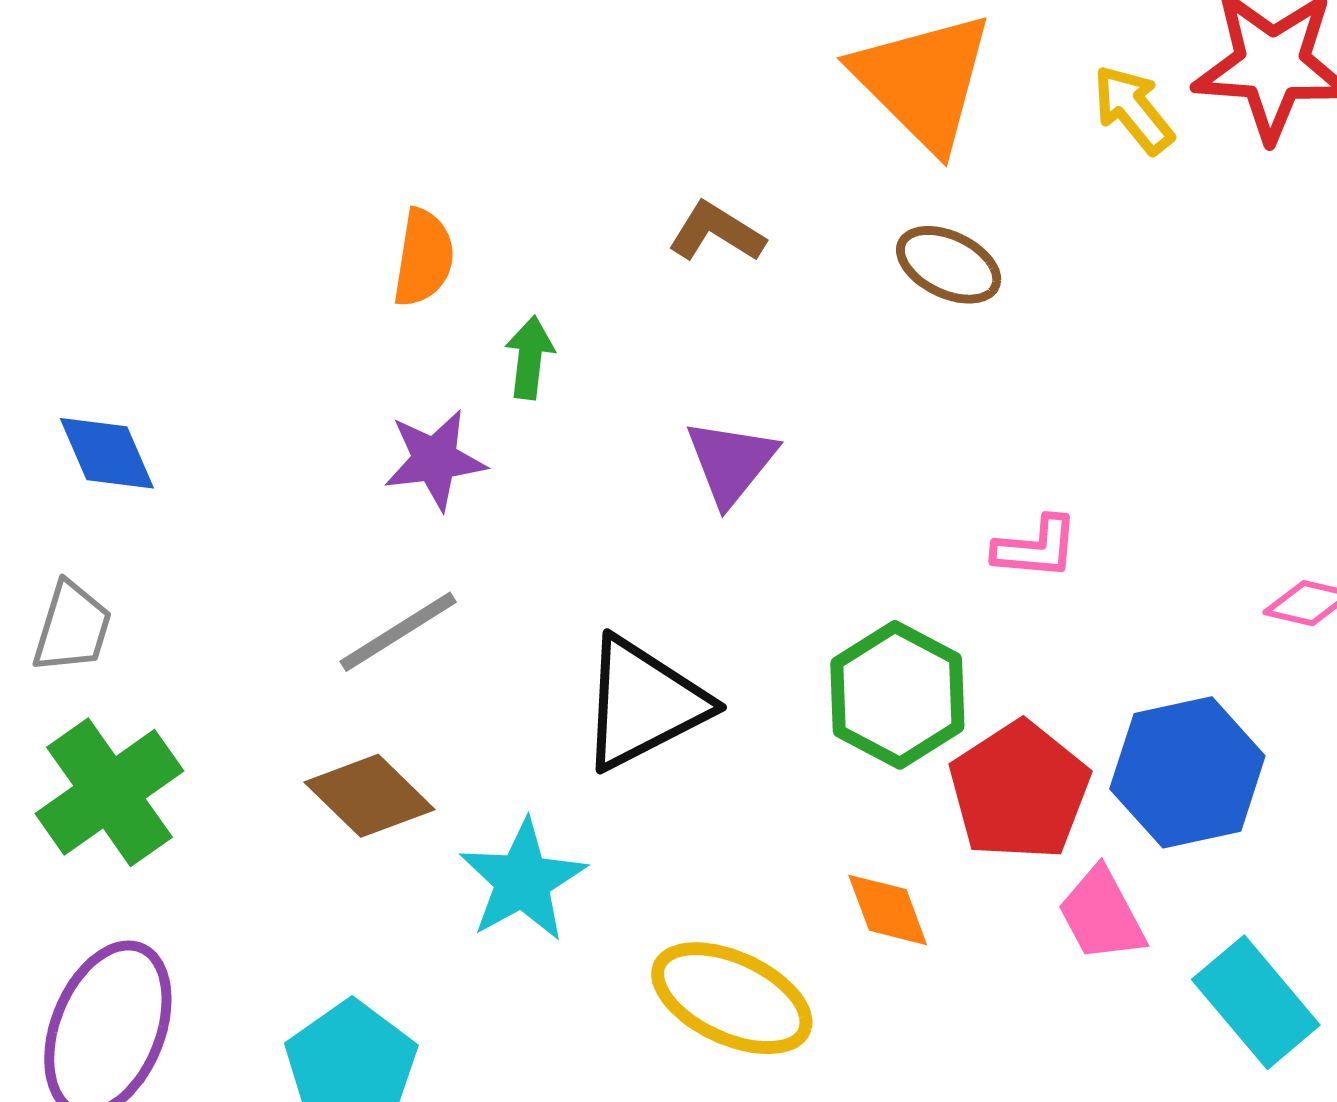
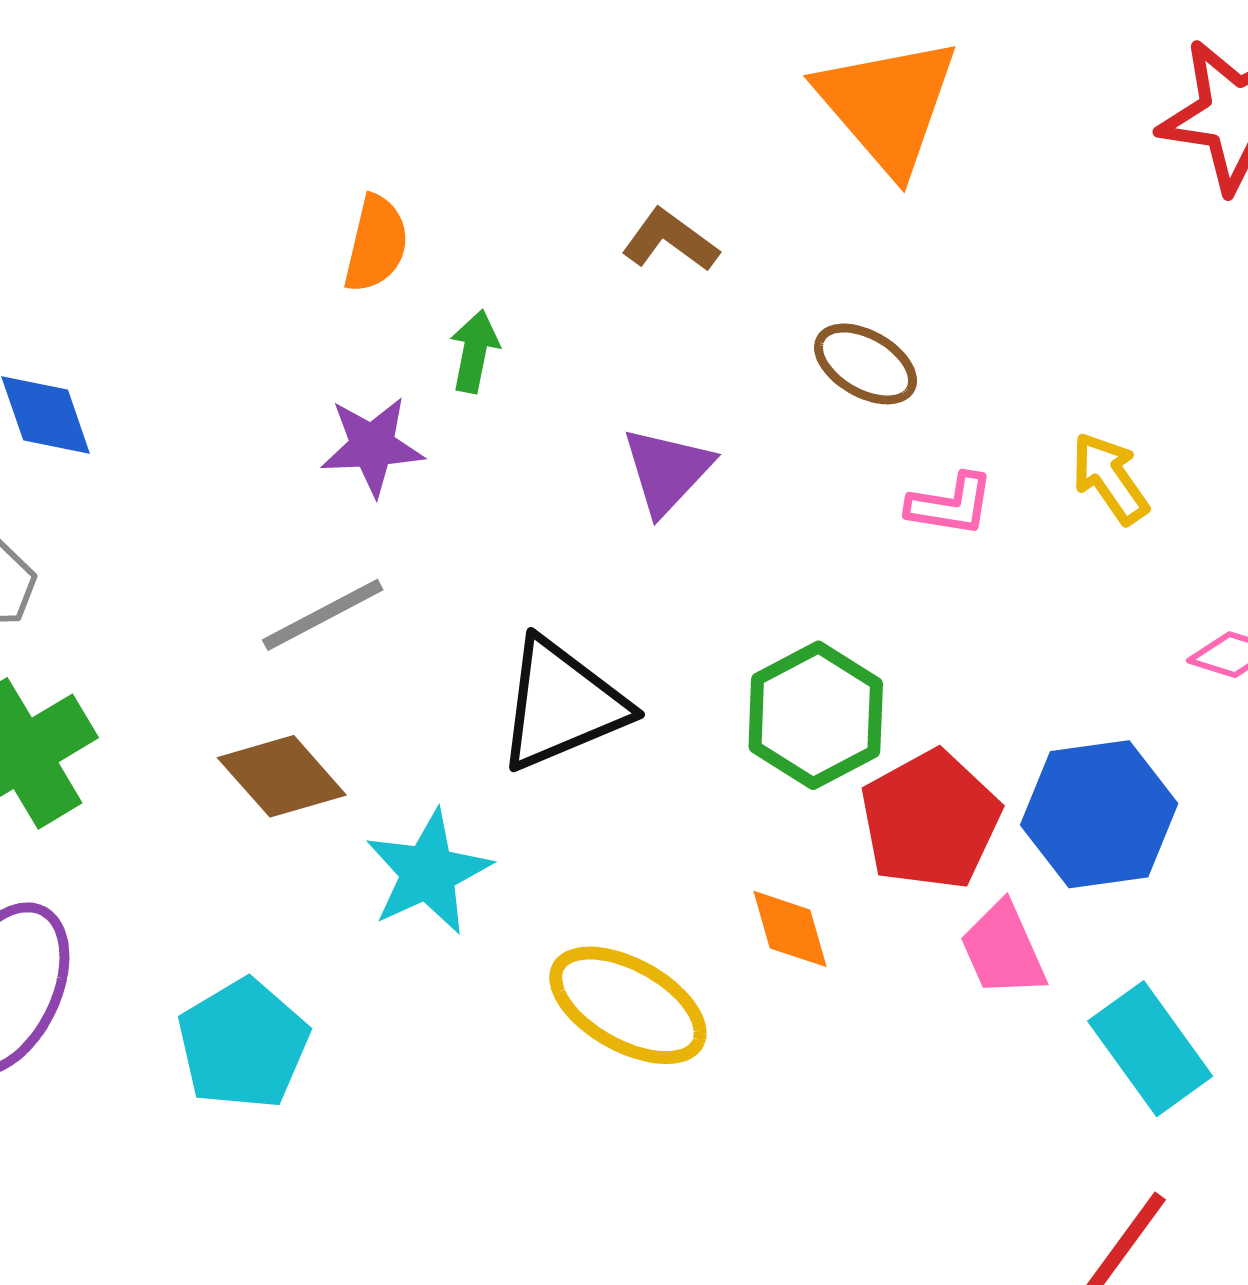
yellow arrow: (1133, 109) -> (1110, 478), moved
brown ellipse: (949, 265) -> (866, 364), moved
pink L-shape: (1036, 548) -> (950, 505), moved

